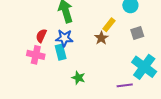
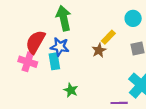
red semicircle: (41, 36) -> (35, 42), size x1.6

